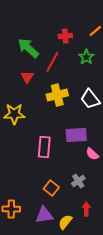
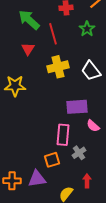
red line: (52, 62) -> (53, 34), turned -45
pink rectangle: (44, 147) -> (63, 135), moved
orange square: (51, 188) -> (52, 160), turned 35
purple triangle: (44, 215) -> (37, 179), moved

